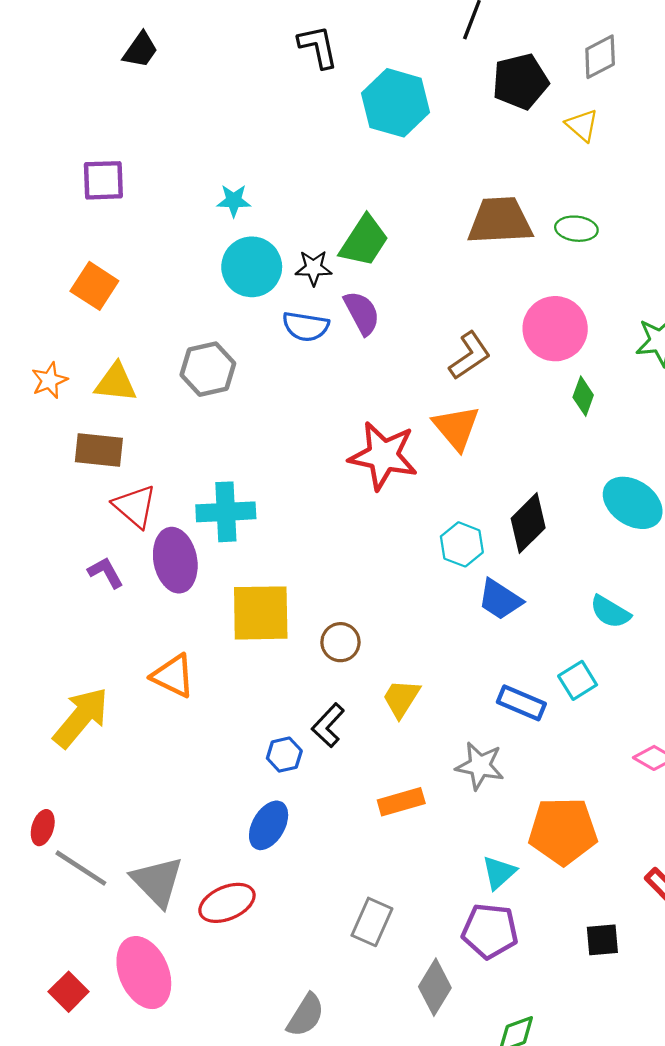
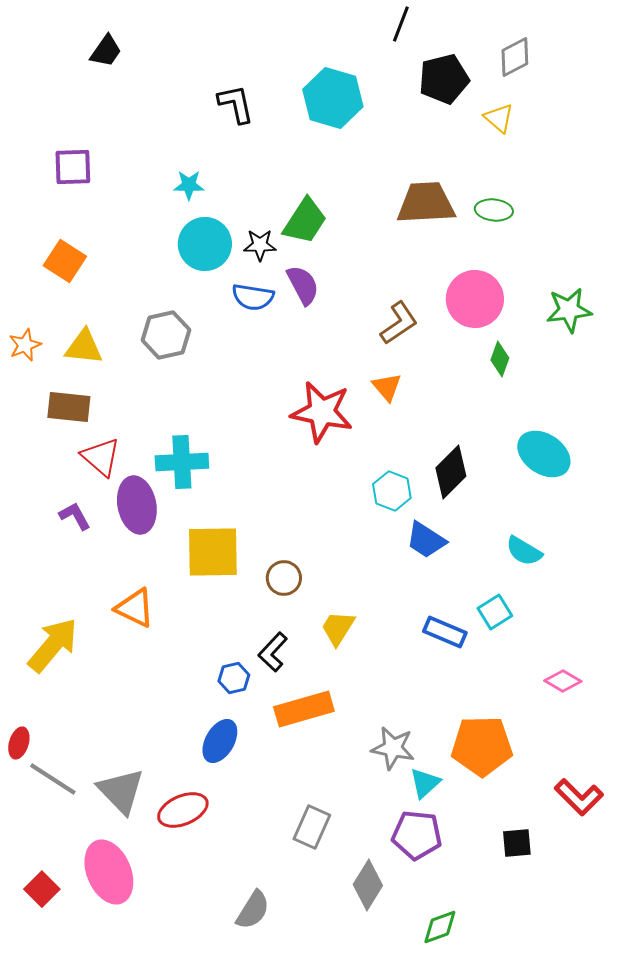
black L-shape: (318, 47) -> (236, 104), moved
orange triangle: (456, 428) -> (387, 387), size x0.7
gray star: (480, 766) -> (393, 748), moved
orange rectangle: (401, 802) -> (304, 709), moved, size x1.4

